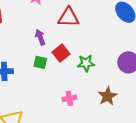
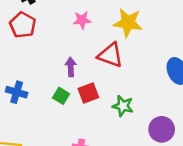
green star: (86, 63) -> (123, 106), moved

